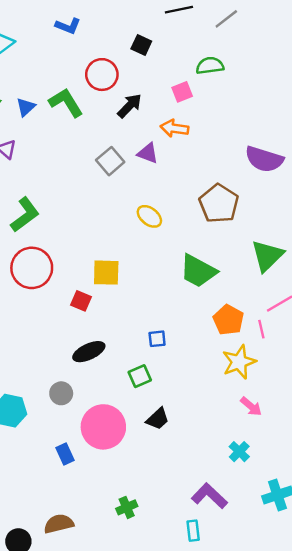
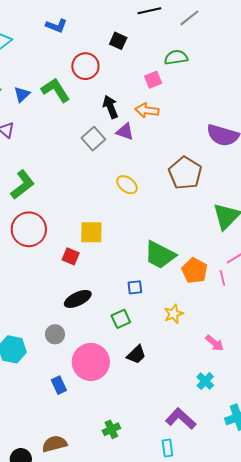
black arrow: (130, 106) -> (110, 107), moved, turned -65
green trapezoid: (198, 271) -> (160, 255), moved
yellow star: (239, 362) -> (174, 314), moved, size x0.7

